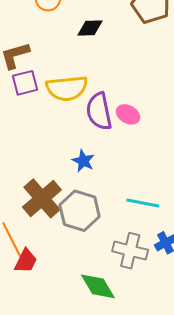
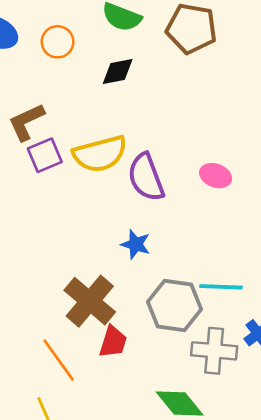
pink ellipse: (128, 114) -> (216, 176), moved
gray hexagon: (80, 211) -> (175, 306), moved
red trapezoid: (26, 261) -> (113, 342), moved

